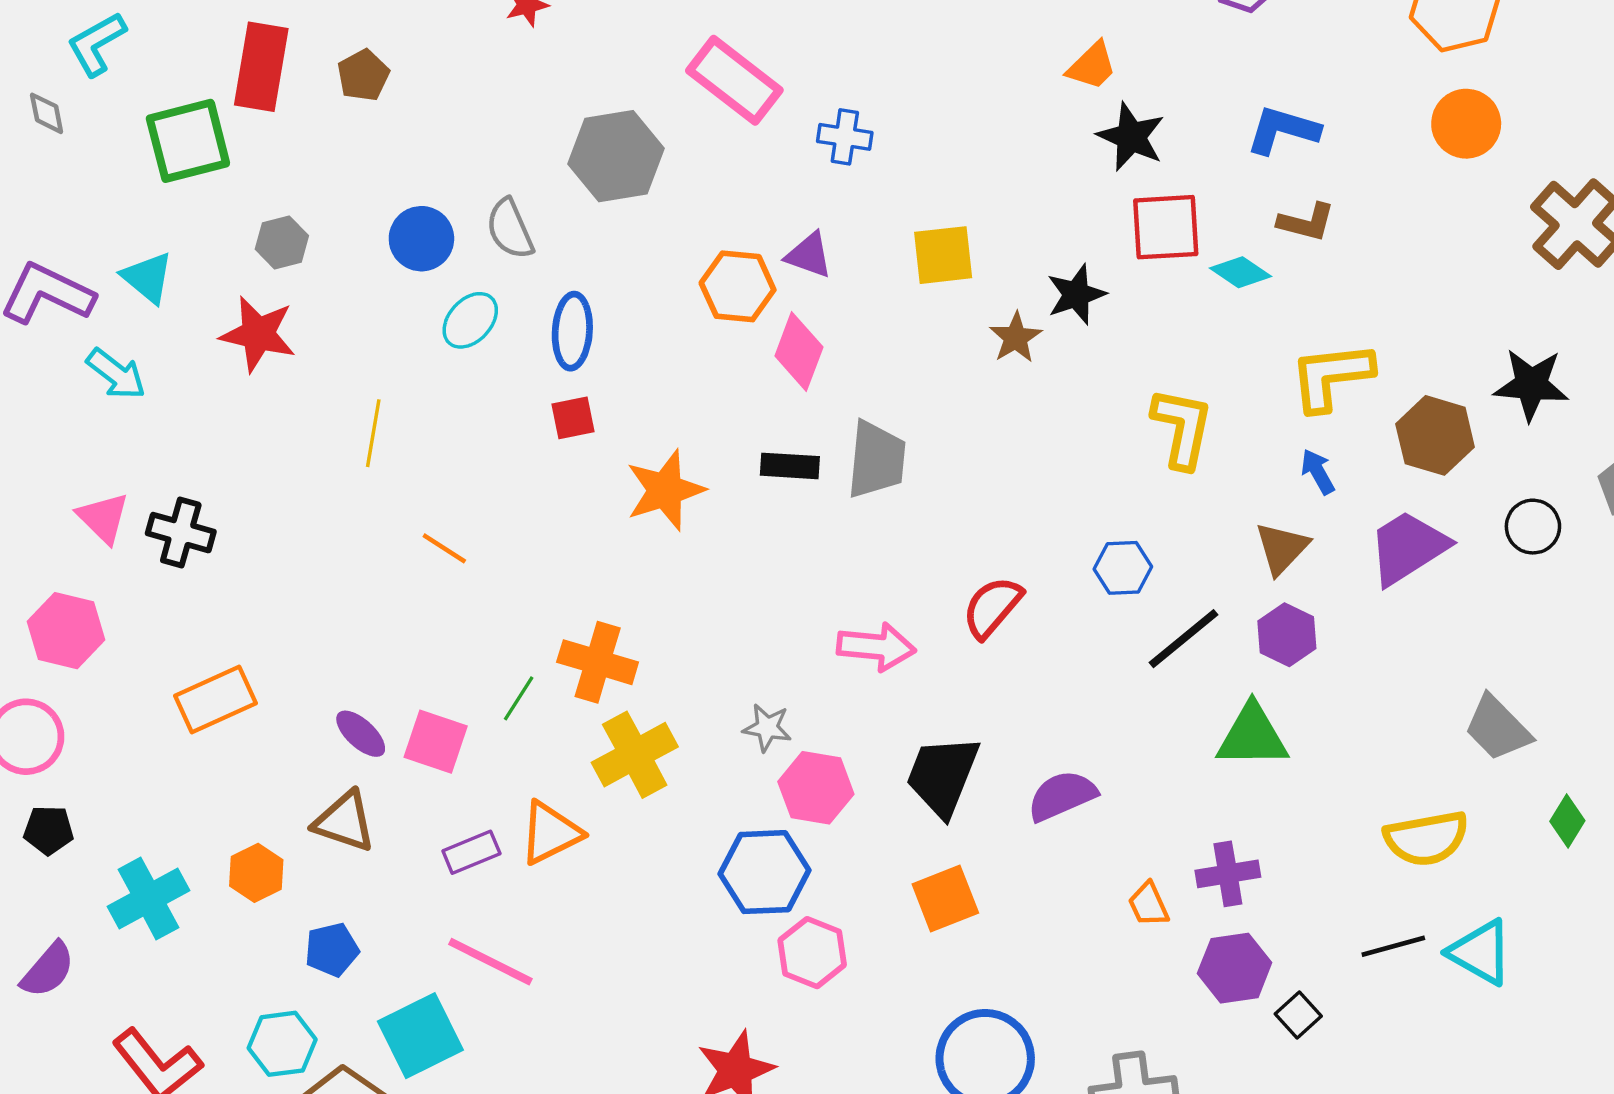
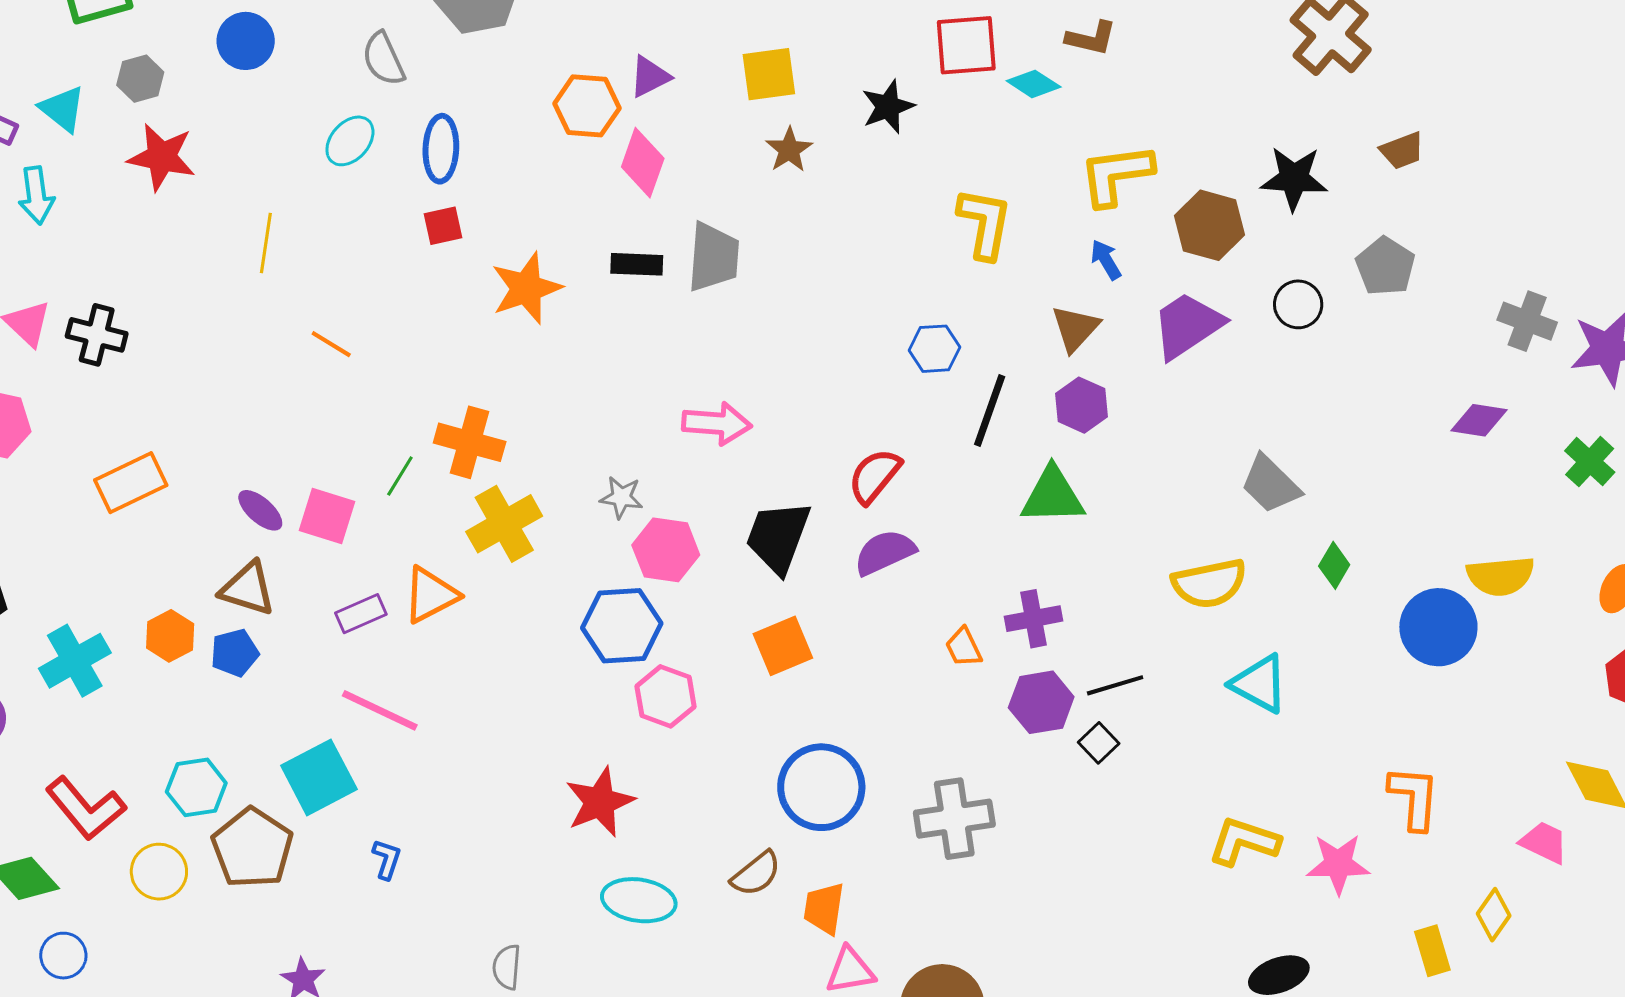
blue circle: (421, 239) -> (246, 41), moved
gray hexagon: (282, 242) -> (140, 79), moved
purple triangle: (809, 255) -> (650, 77), turned -45
brown star: (1016, 338) -> (789, 150), moved
cyan arrow: (116, 374) -> (36, 195), turned 46
red semicircle: (992, 607) -> (875, 476), moved
black line: (1183, 639) -> (990, 410), turned -30
black line: (1393, 946) -> (1115, 685), moved
blue pentagon: (332, 950) -> (235, 653), moved

